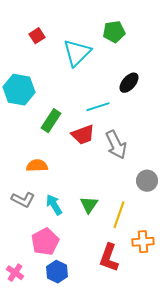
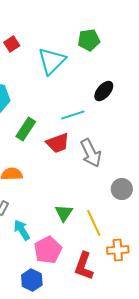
cyan arrow: (54, 205) -> (22, 230), moved
yellow line: (119, 215) -> (94, 223), turned -44
pink pentagon: (45, 242) -> (48, 250), moved

